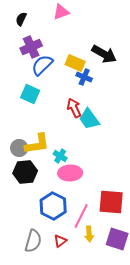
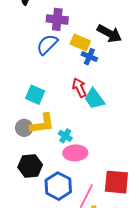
purple cross: (31, 47) -> (57, 19), moved, turned 30
cyan square: (30, 94) -> (35, 95), moved
black hexagon: (25, 172) -> (30, 166), moved

